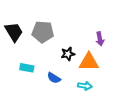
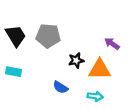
purple arrow: (100, 39) -> (112, 44), turned 136
cyan rectangle: (27, 68) -> (13, 72), moved

